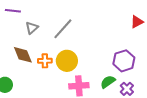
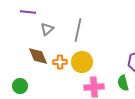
gray line: (63, 29) -> (78, 30), turned -30
green semicircle: (108, 82) -> (123, 83), turned -70

